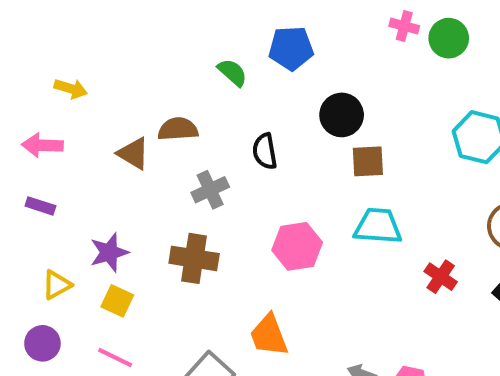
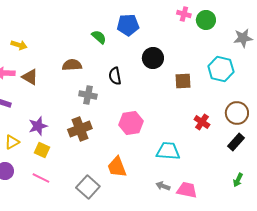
brown triangle: (133, 153) -> (30, 77), moved
brown square: (368, 161) -> (183, 81), moved
gray cross: (210, 190) -> (88, 95), turned 36
cyan trapezoid: (378, 226) -> (168, 151), moved
brown cross: (194, 258) -> (80, 129), turned -30
red cross: (441, 277) -> (202, 122), moved

